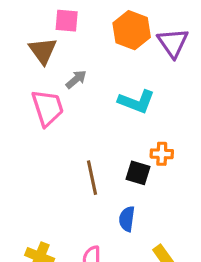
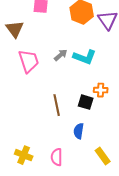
brown triangle: (43, 51) -> (15, 29), moved
gray arrow: (76, 79) -> (61, 55), moved

